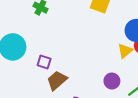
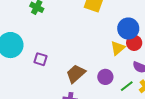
brown trapezoid: (57, 80) -> (76, 74), moved

